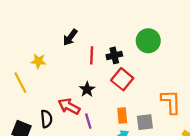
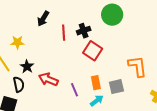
black star: (87, 89) -> (27, 66), moved
black semicircle: (46, 119) -> (19, 84), moved
purple line: (88, 121) -> (75, 90), moved

